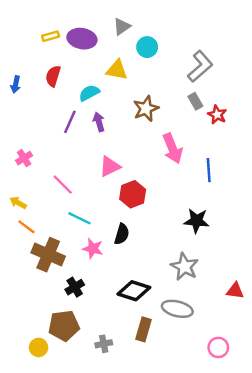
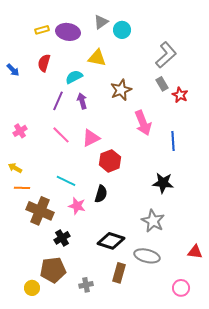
cyan circle: (147, 47) -> (122, 30), moved
blue arrow: (16, 84) -> (13, 70), turned -56
pink line: (63, 185) -> (61, 135), moved
orange line: (26, 227) -> (22, 188), turned -35
red triangle: (235, 291) -> (195, 252), moved

